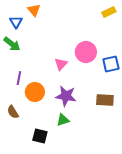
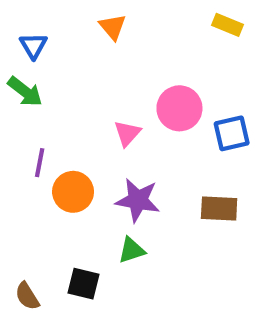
orange triangle: (34, 10) -> (113, 27), moved
yellow rectangle: (109, 12) -> (227, 25), turned 48
brown semicircle: (13, 112) -> (27, 296), moved

